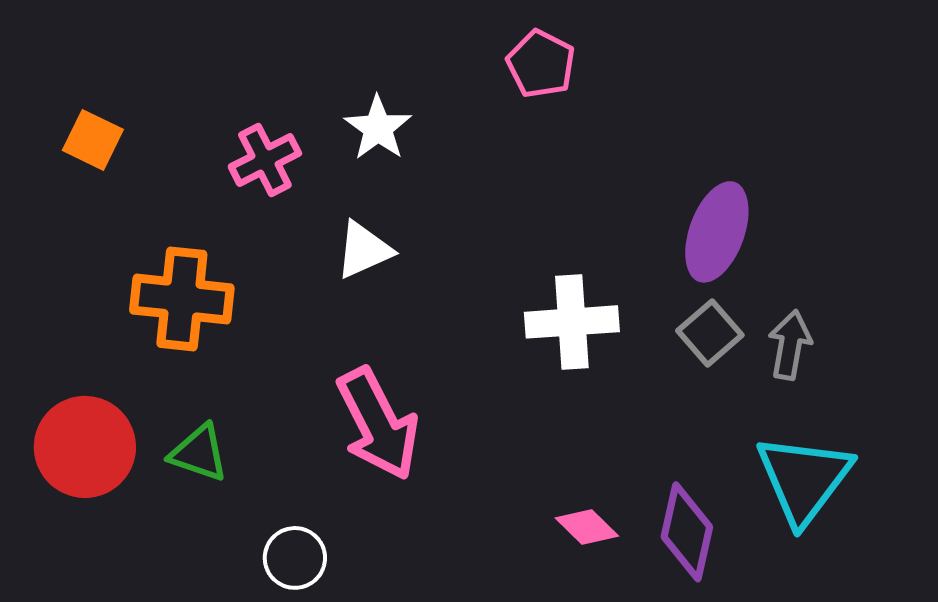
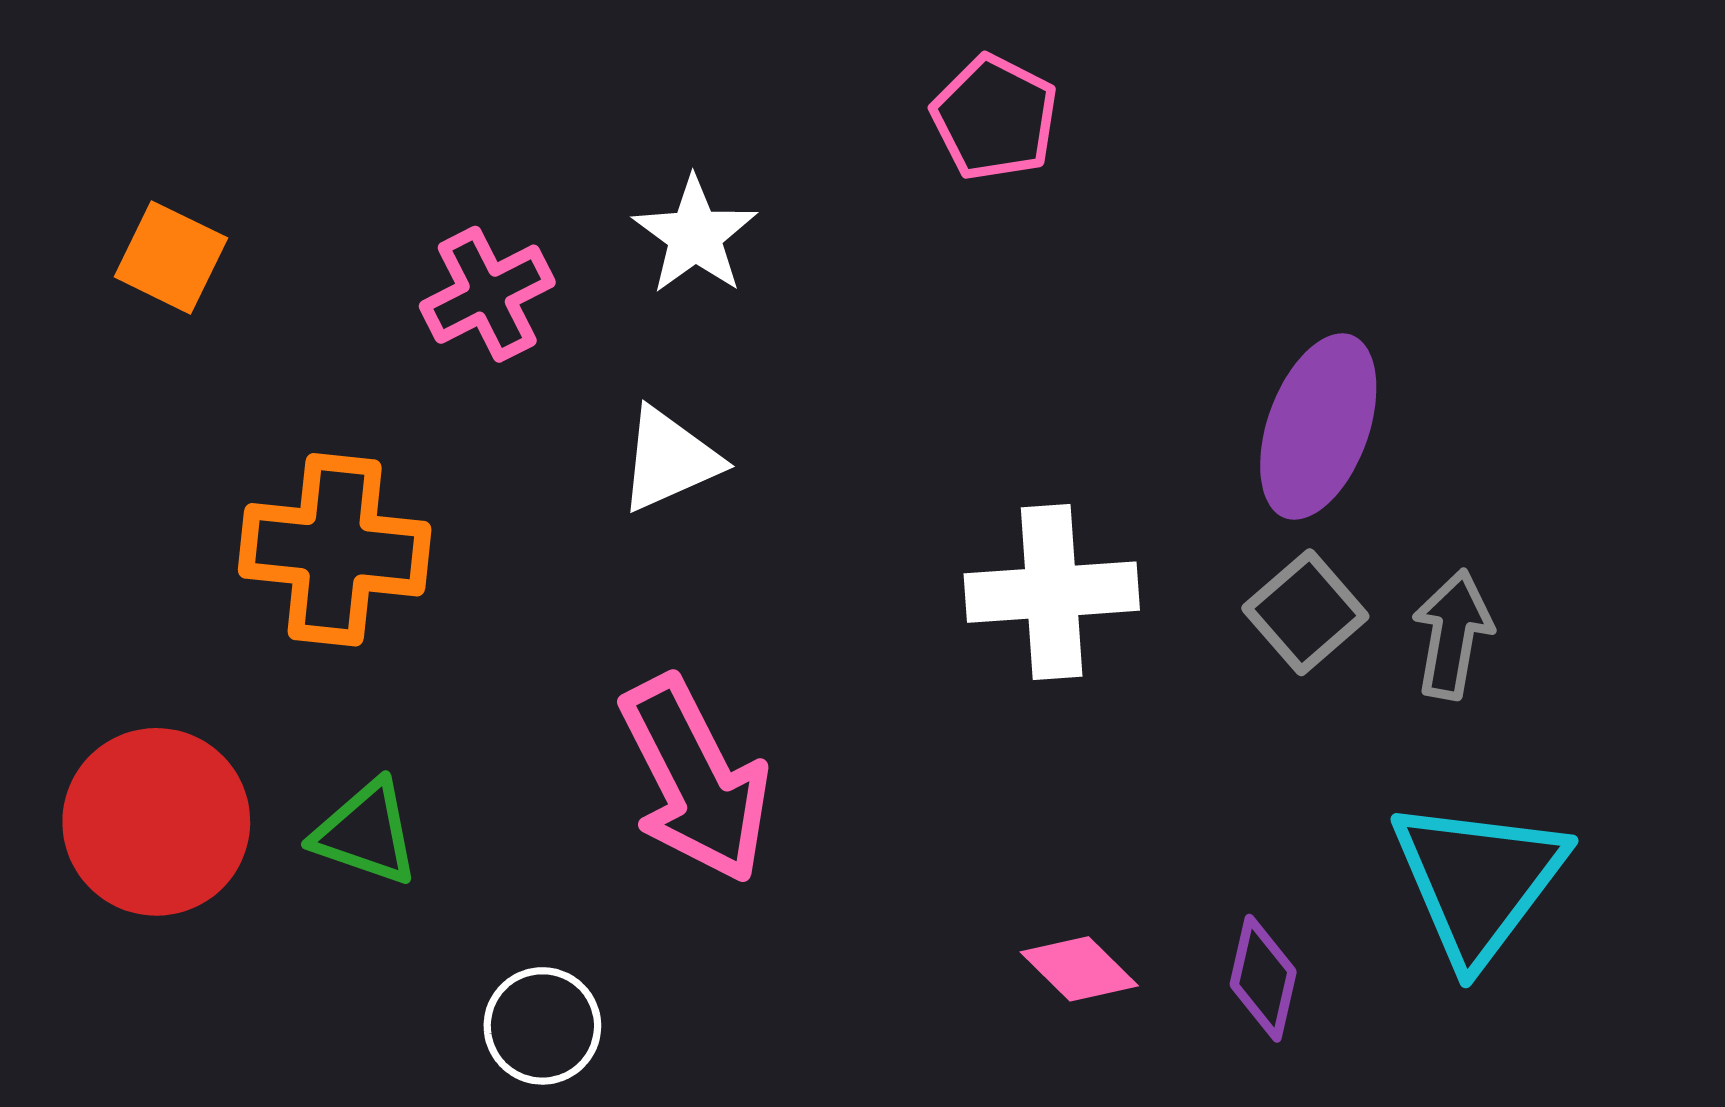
purple diamond: (687, 532) -> (1263, 978), size x0.7

